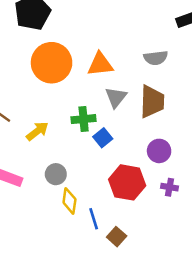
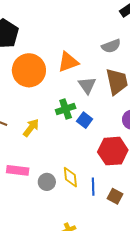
gray circle: (56, 174) -> (47, 182), moved
blue line: (94, 219) -> (93, 187), turned 30

